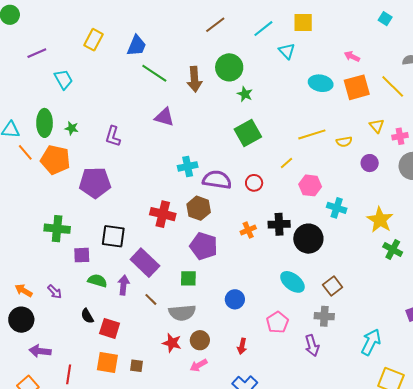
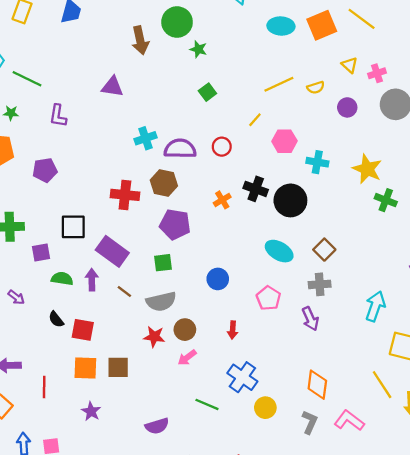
green line: (154, 73) -> (27, 79), moved
green square: (248, 133) -> (207, 92), size x0.6
purple pentagon: (95, 183) -> (45, 170), size x0.7
black cross: (279, 224) -> (256, 189), turned 30
brown square: (136, 366) -> (118, 367), size x1.5

